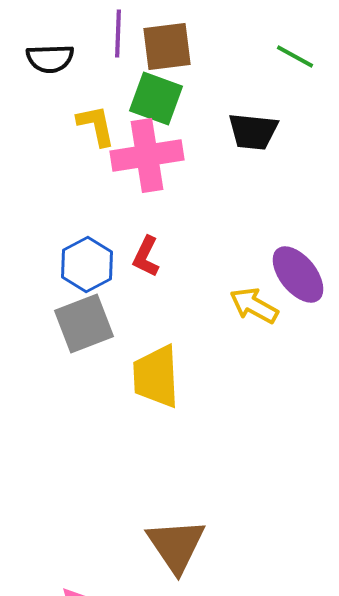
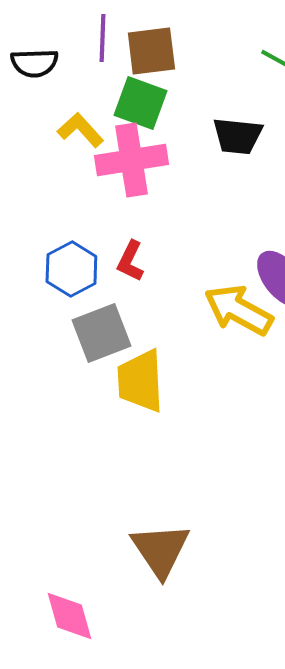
yellow L-shape: (96, 126) -> (80, 130), turned -30
yellow arrow: (254, 306) -> (238, 310), size x1.4
gray square: (84, 324) -> (101, 333), moved

